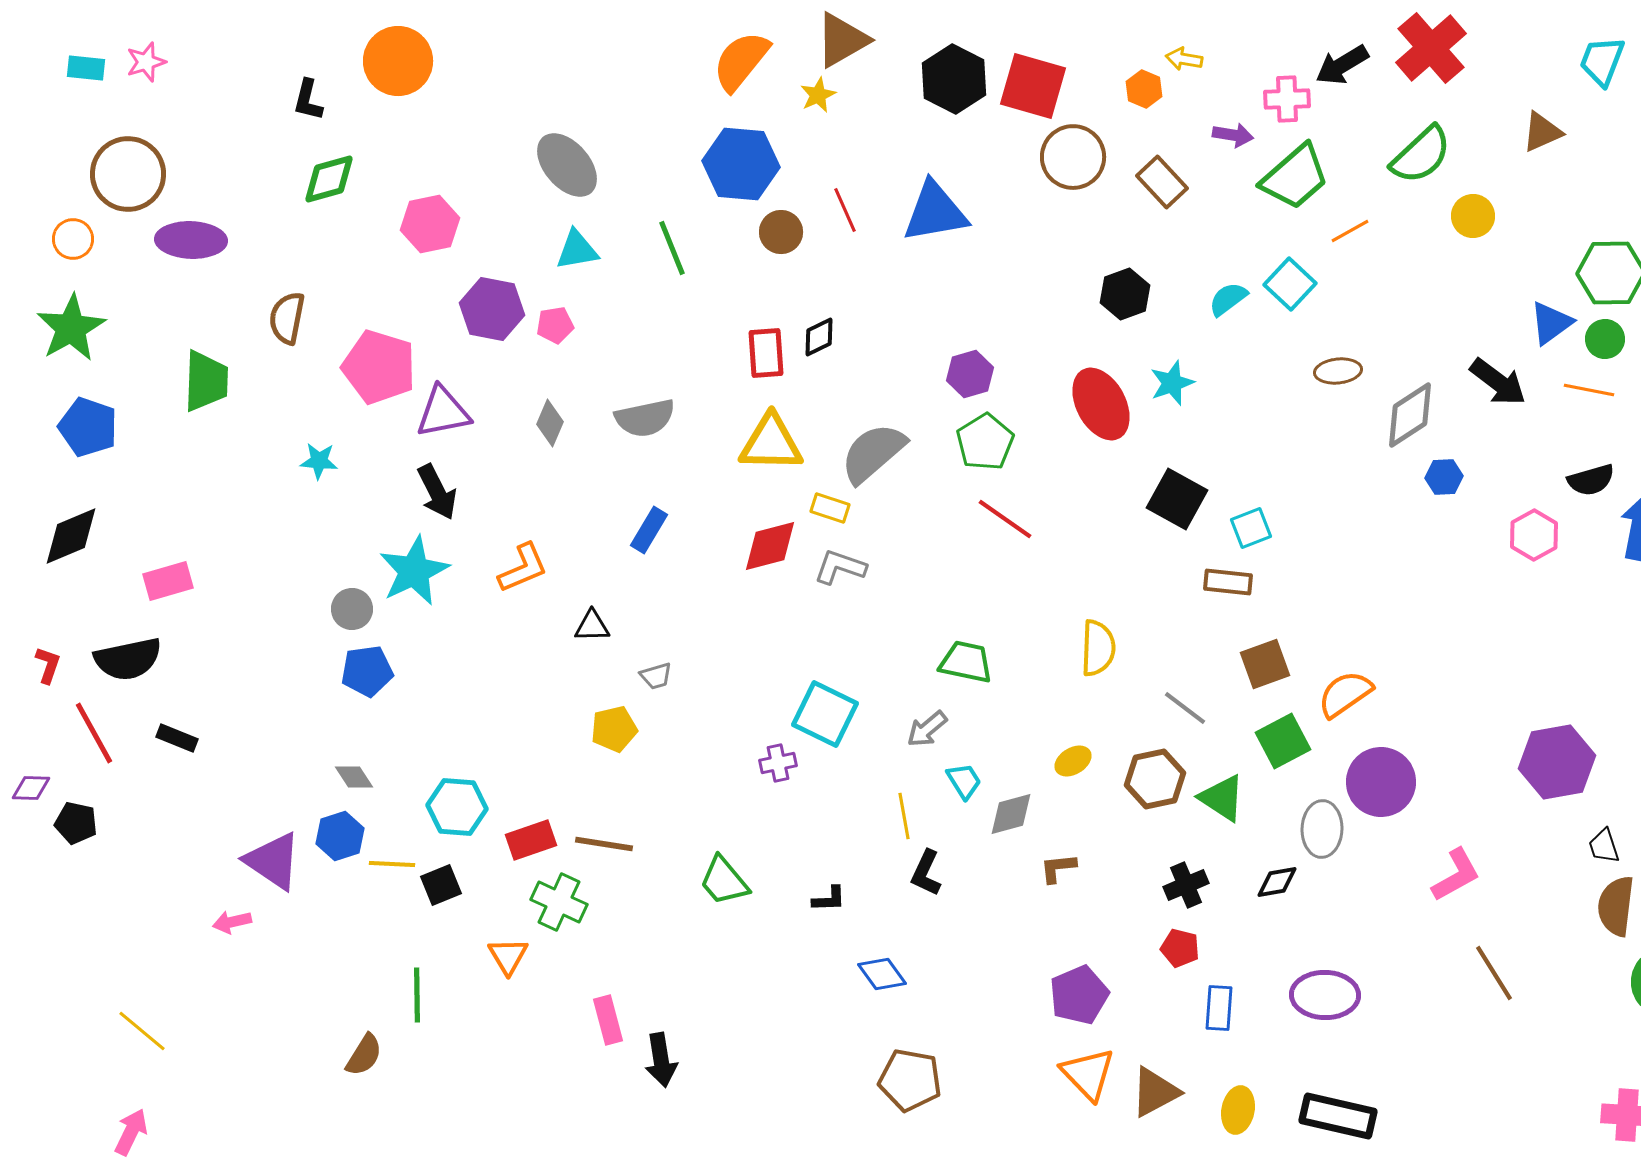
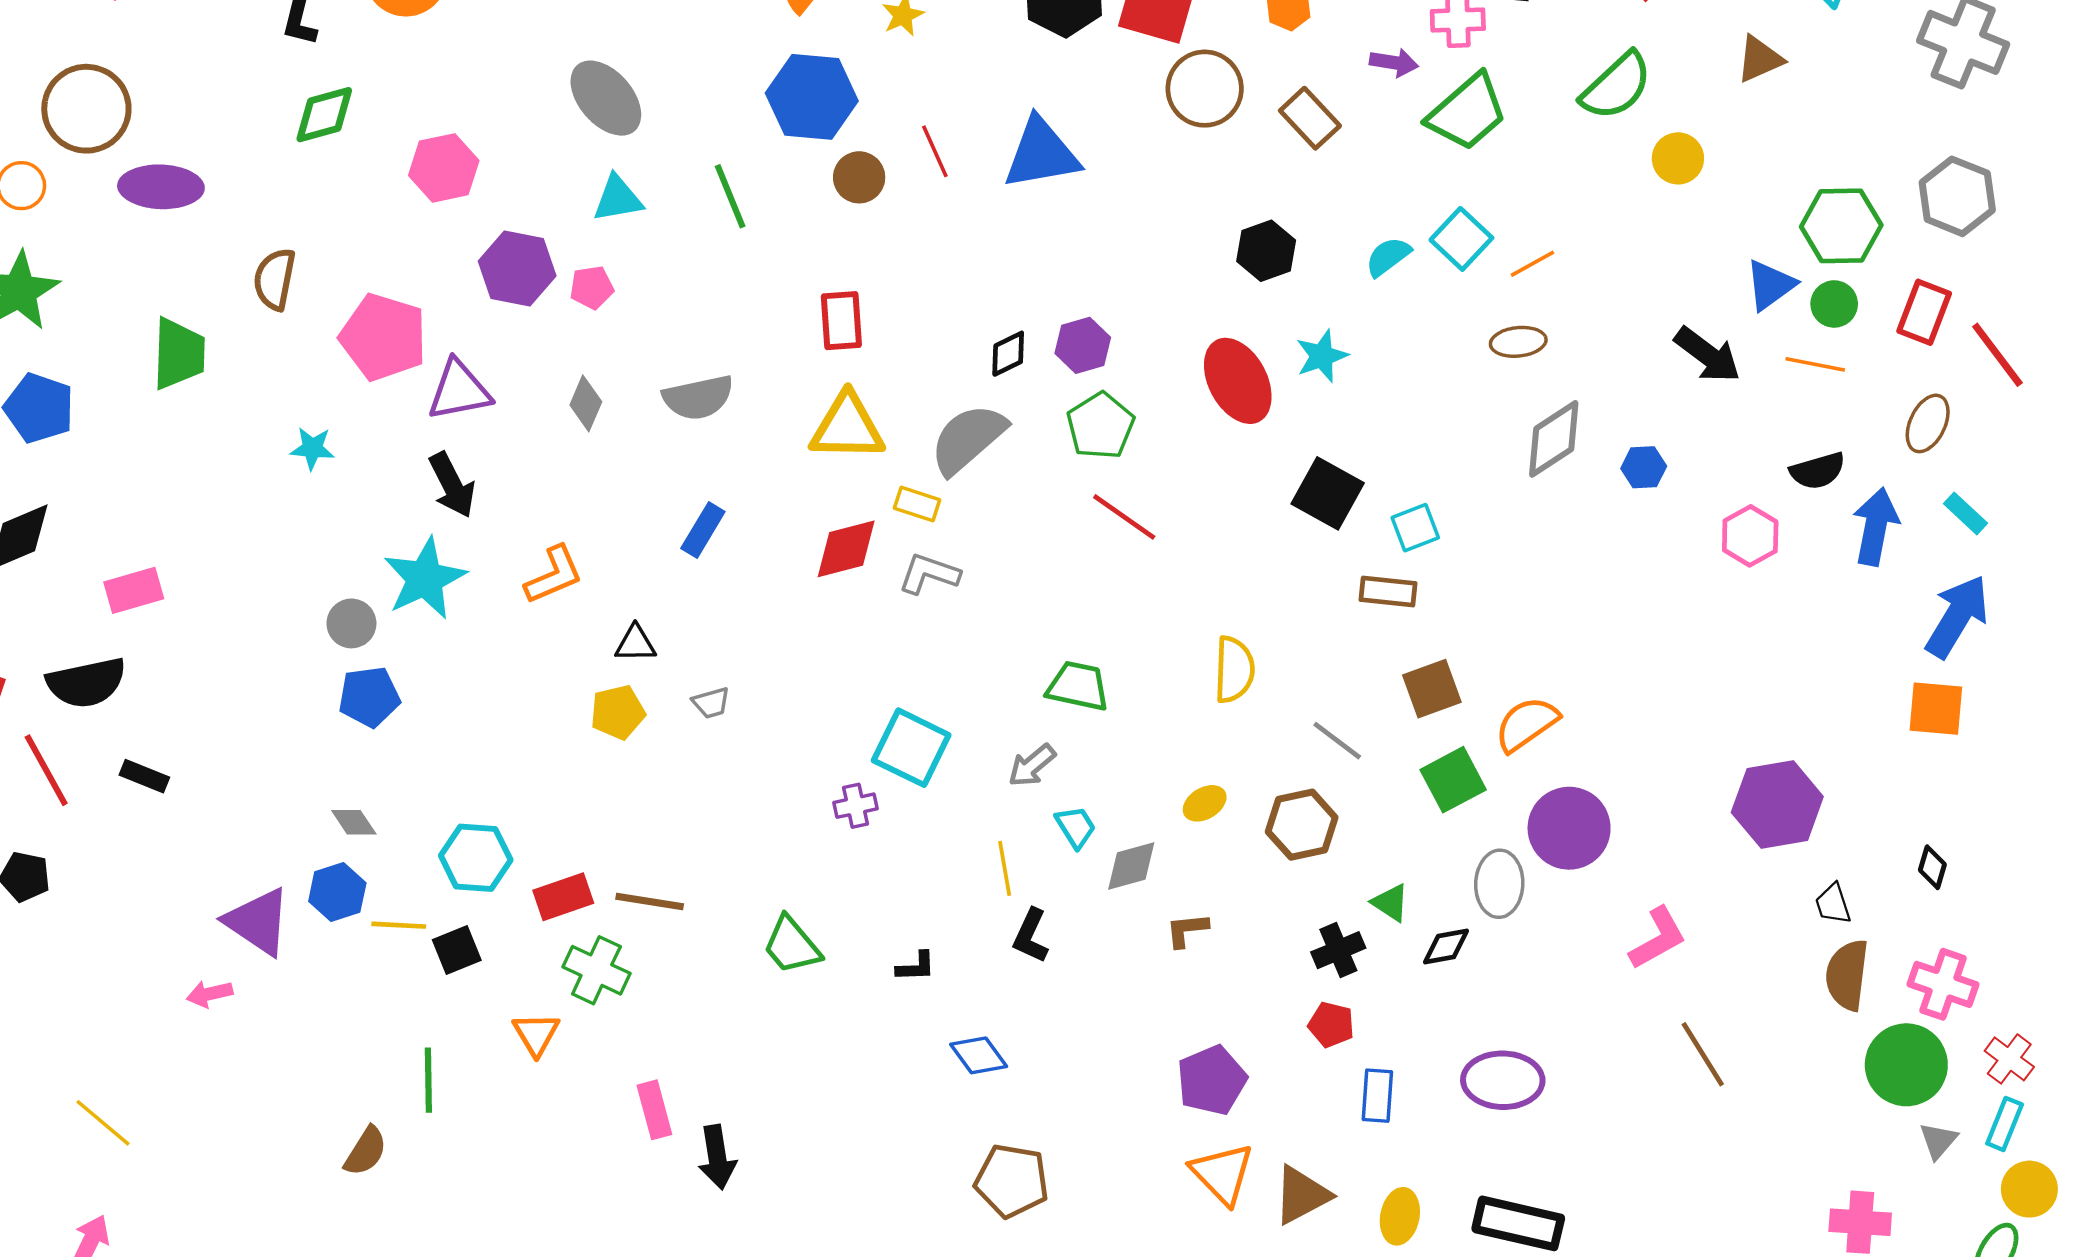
orange line: (1350, 231) -> (1532, 264), moved
black diamond: (819, 337) -> (1008, 354), moved
gray diamond: (1410, 415) -> (1554, 439), moved
yellow pentagon: (614, 729) -> (618, 712), moved
green triangle: (1222, 798) -> (1390, 903), moved, size x0.7

